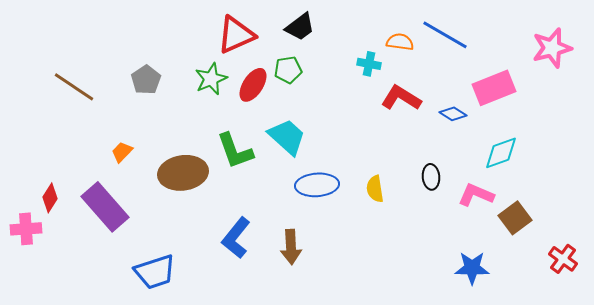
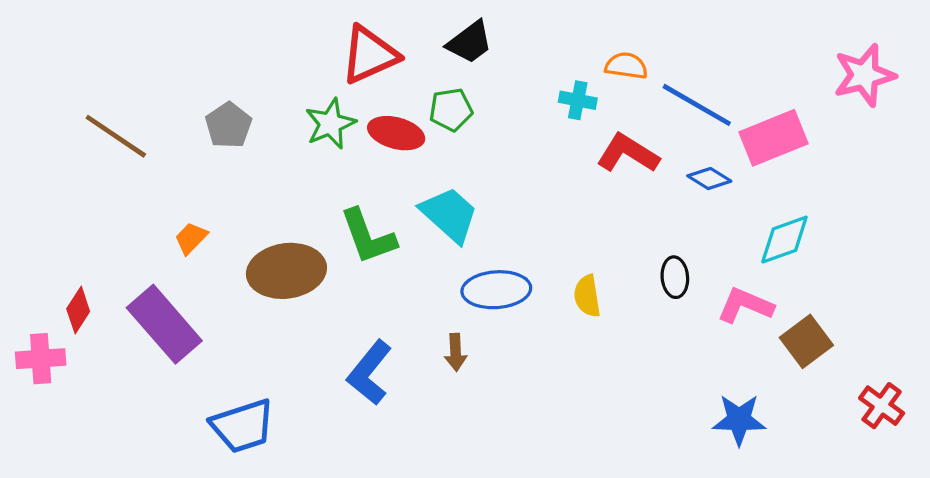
blue line: (445, 35) -> (697, 105), moved
red ellipse: (253, 85) -> (396, 133), turned 72
brown arrow: (291, 247) -> (456, 352), moved, size x0.7

